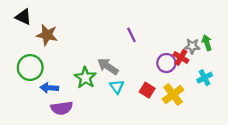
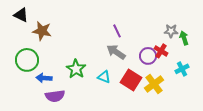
gray star: (192, 46) -> (171, 31), moved
gray arrow: (108, 66) -> (116, 52), moved
cyan triangle: (117, 87) -> (104, 77), turned -32
red square: (147, 90) -> (131, 80), size x1.5

